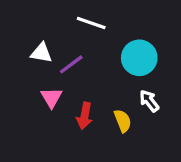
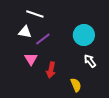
white line: (91, 23) -> (35, 14), moved
yellow semicircle: (123, 121) -> (76, 85), moved

